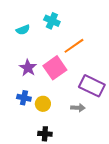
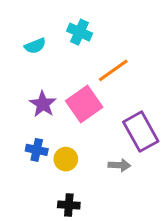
purple rectangle: (92, 86) -> (141, 132), turned 35

